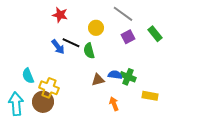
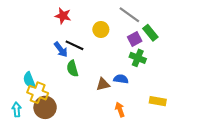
green rectangle: (155, 34) -> (150, 33), moved
green semicircle: (89, 51) -> (72, 68), moved
green cross: (128, 77) -> (138, 58), moved
yellow cross: (49, 88) -> (38, 93), moved
cyan arrow: (16, 104) -> (17, 110), size x0.6

